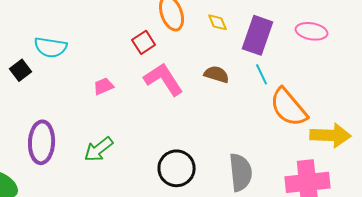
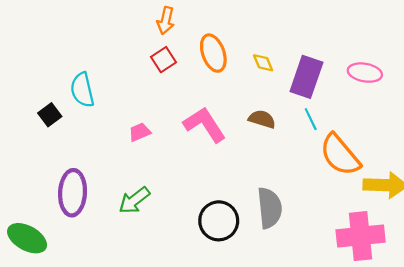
red square: (144, 42) -> (163, 60), moved
cyan semicircle: (51, 47) -> (82, 90), turned 68
gray semicircle: (241, 172) -> (270, 208), moved

